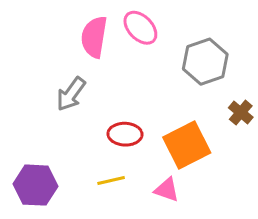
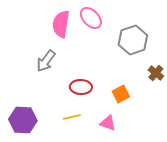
orange square: (187, 145) -> (121, 94), size x0.6

